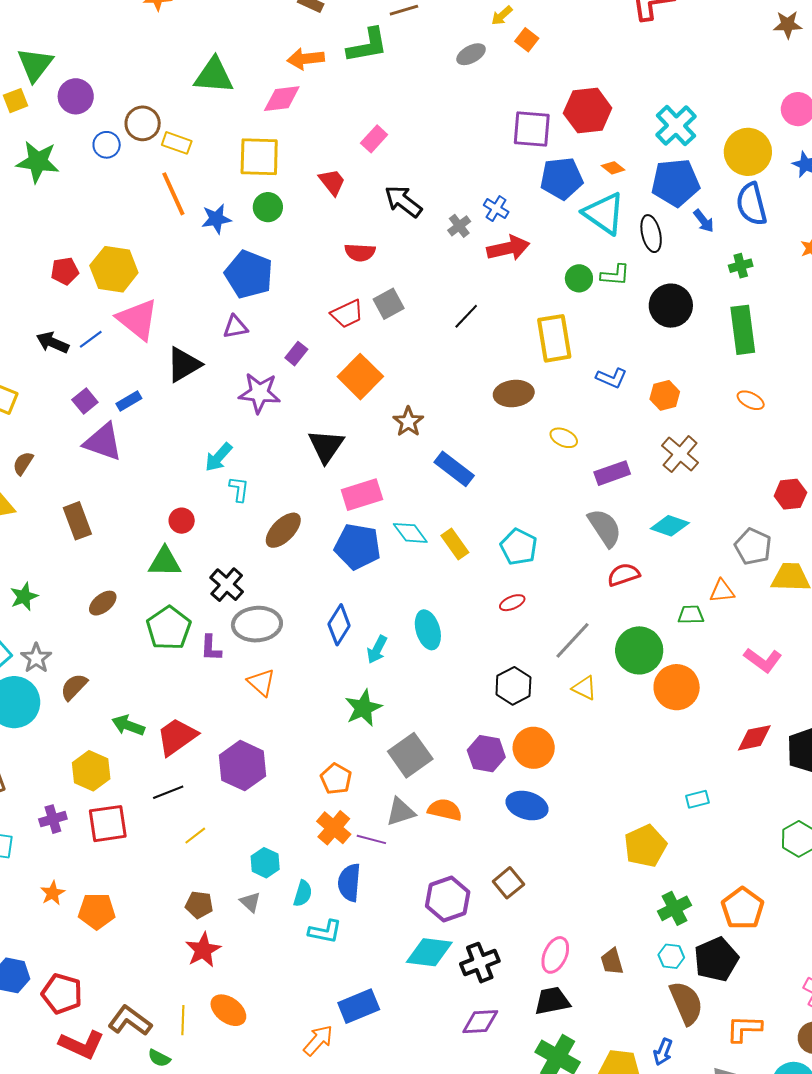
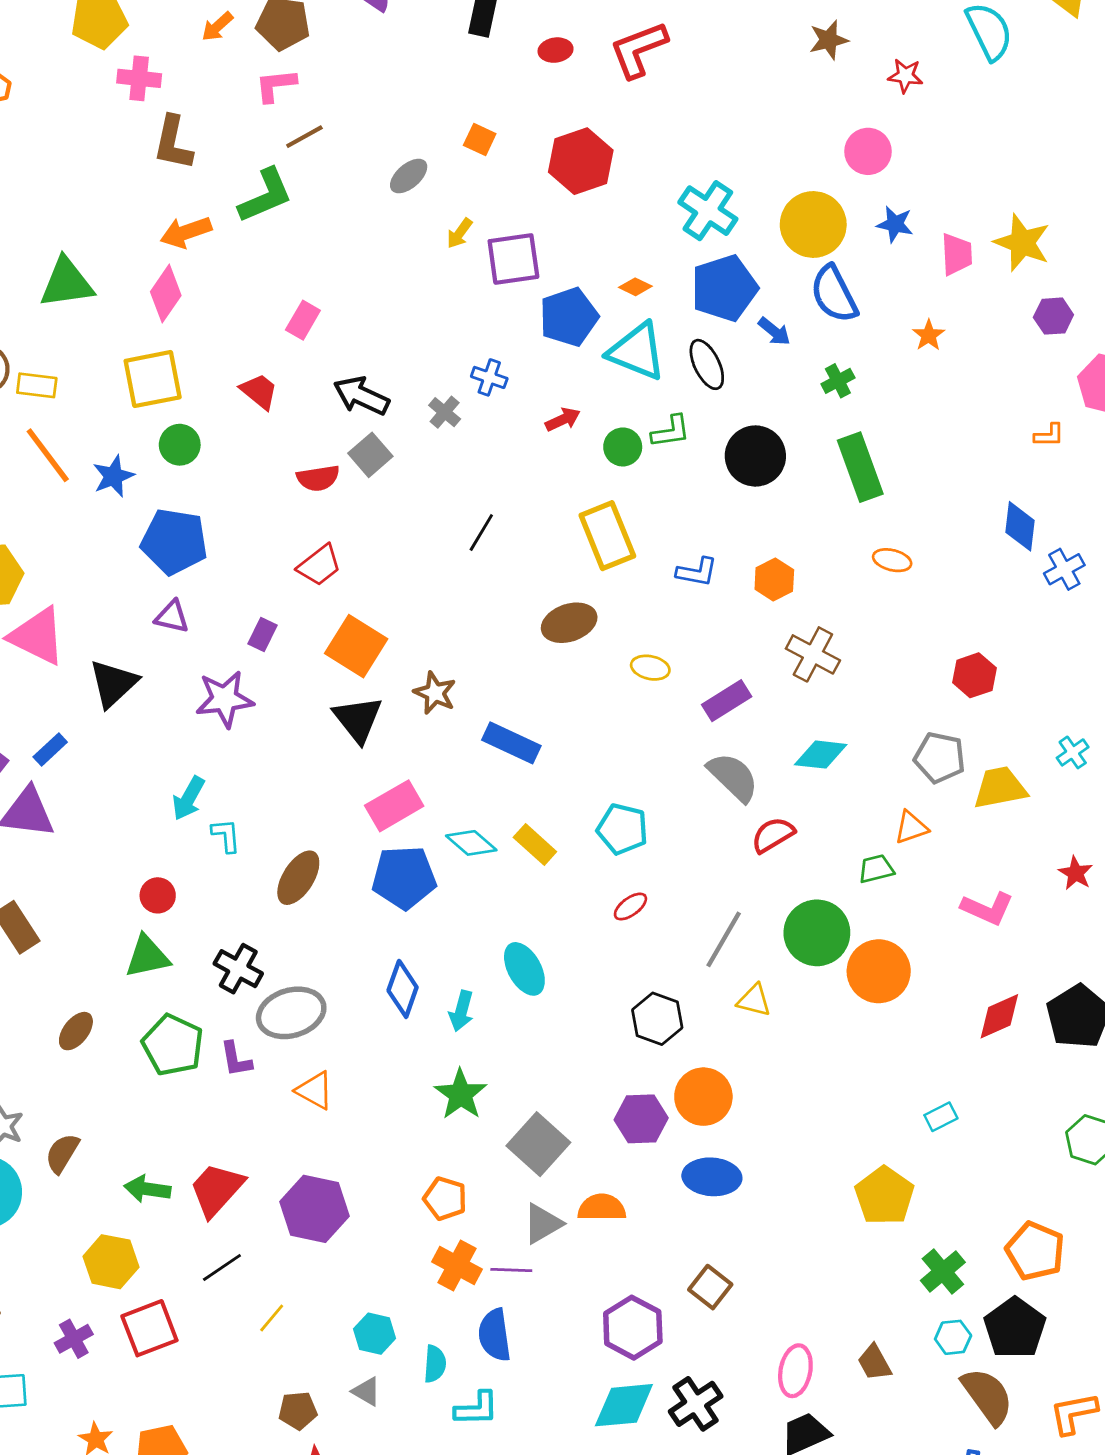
yellow arrow: (502, 16) -> (460, 233), moved
pink diamond: (282, 99) -> (166, 294), turned -36
red hexagon: (588, 111) -> (581, 161), moved
red arrow: (508, 248) -> (563, 419), moved, size x0.6
gray square: (389, 304) -> (370, 455), moved
purple triangle: (235, 327) -> (172, 617), turned 36
black triangle: (326, 446) -> (358, 719), moved

